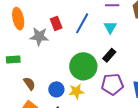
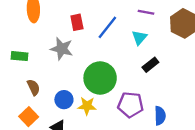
gray star: (39, 37) -> (62, 49), moved
black rectangle: (109, 55) -> (150, 65), moved

